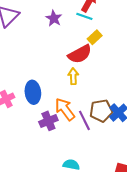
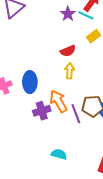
purple star: (54, 18) -> (68, 14), moved
red semicircle: (80, 54) -> (68, 51), moved, size x0.7

